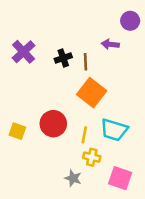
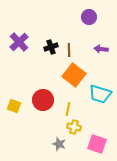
purple circle: (130, 21) -> (89, 17), moved
purple arrow: (110, 44) -> (101, 49), moved
cyan trapezoid: (114, 130) -> (100, 94), moved

